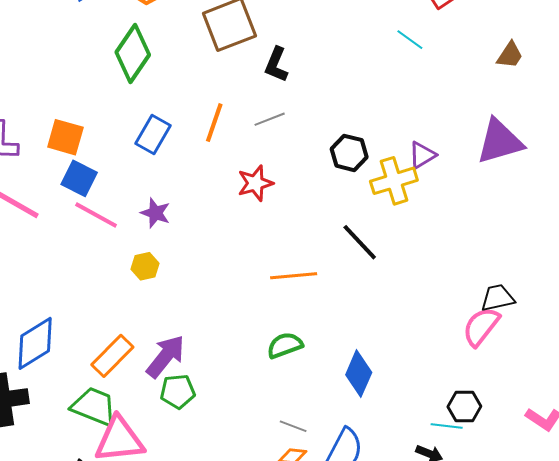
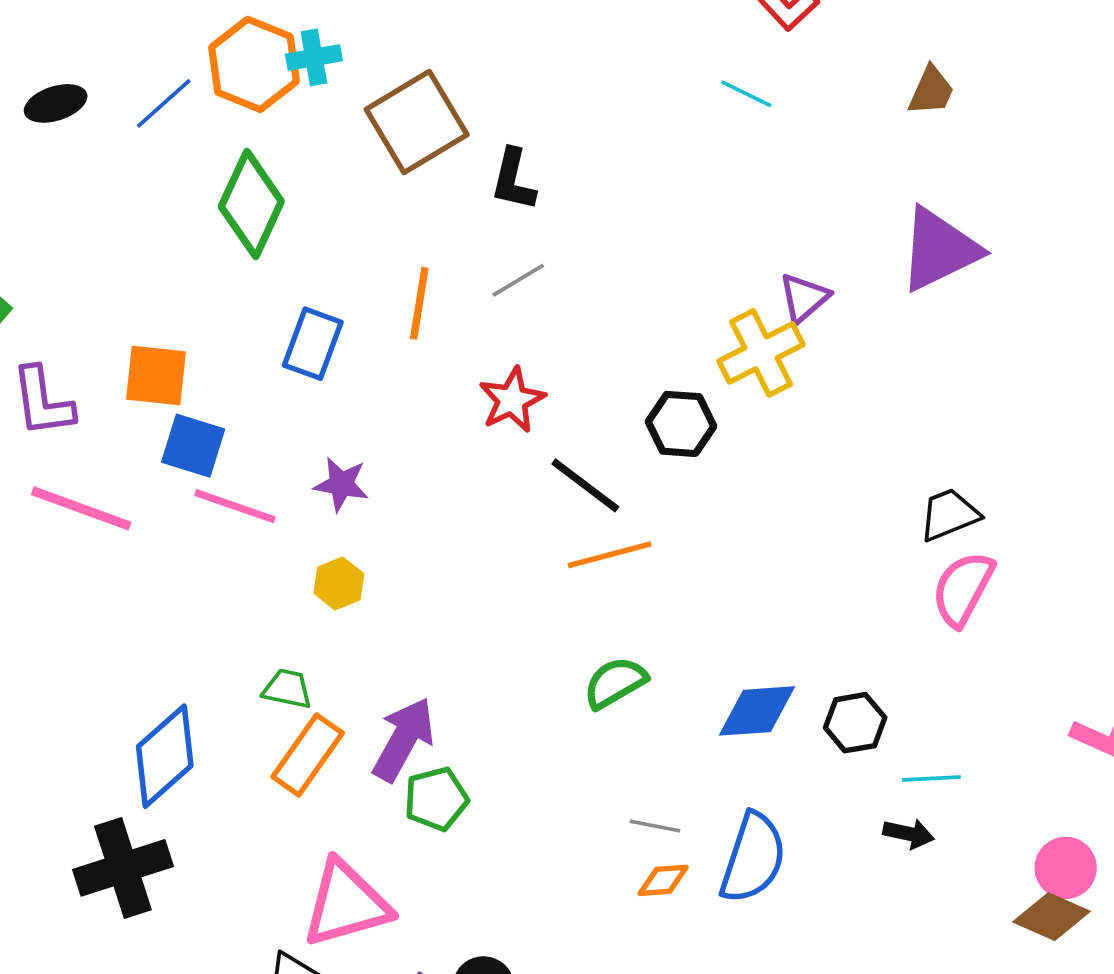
black hexagon: (349, 153) -> (681, 424), moved
black line: (360, 242) -> (585, 485), moved
black trapezoid: (498, 298) -> (949, 515), moved
blue diamond: (359, 374) -> (757, 711), turned 72
black hexagon: (464, 406) -> (855, 723), moved
green trapezoid: (94, 407) -> (287, 689), moved, size x0.6

